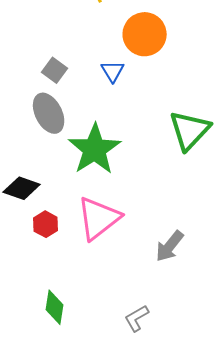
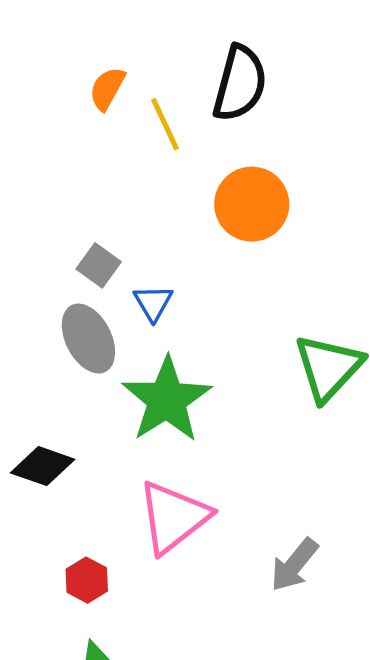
blue triangle: (113, 71) -> (153, 303), moved
red hexagon: (46, 224) -> (87, 580), moved

